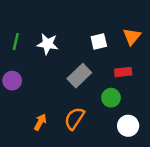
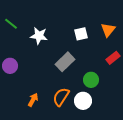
green line: (16, 42) -> (11, 24), moved, turned -64
red rectangle: (123, 72) -> (113, 58), moved, turned -32
white circle: (128, 126) -> (83, 101), moved

